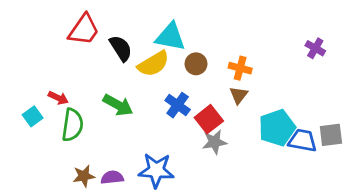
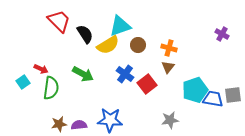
red trapezoid: (84, 30) -> (59, 21), turned -80
cyan triangle: (170, 37) -> (120, 26), turned -30
gray star: (214, 142) -> (170, 120), moved

